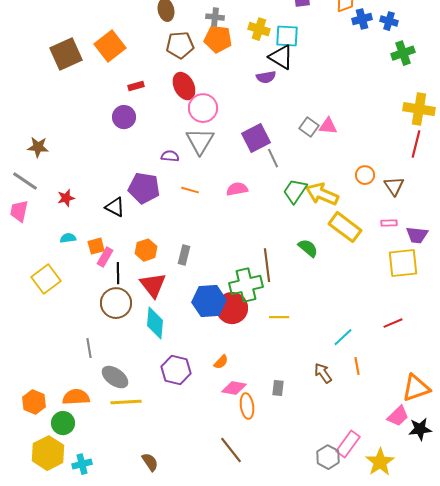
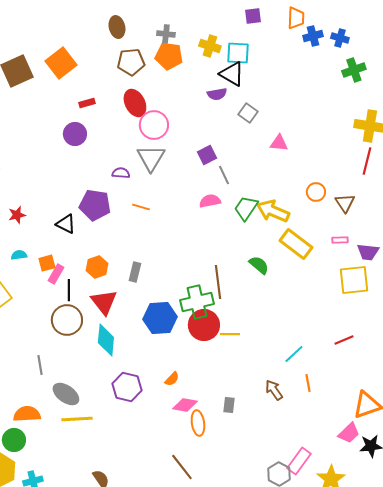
gray square: (309, 127) -> (248, 113), moved
purple square: (256, 138) -> (207, 155), size x0.7
pink semicircle: (237, 189) -> (210, 201), moved
red circle: (232, 308) -> (204, 325), moved

